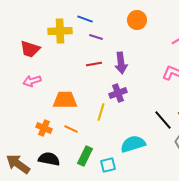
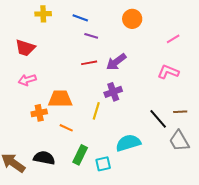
yellow cross: (60, 31) -> (43, 14), moved, size x0.7
purple arrow: (121, 63) -> (116, 62), turned 60
orange cross: (44, 128) -> (39, 113), moved, turned -35

